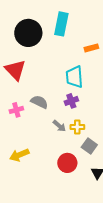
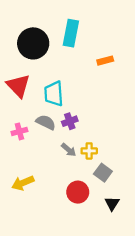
cyan trapezoid: (74, 77) -> (54, 94), moved
purple cross: (71, 101) -> (70, 121), moved

